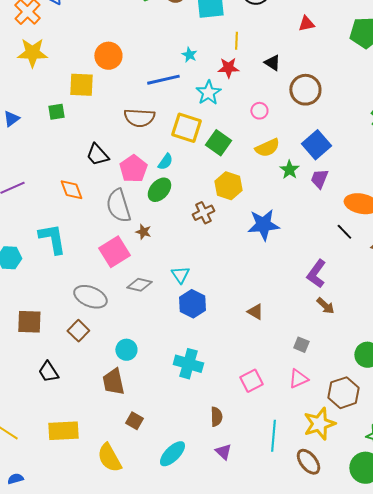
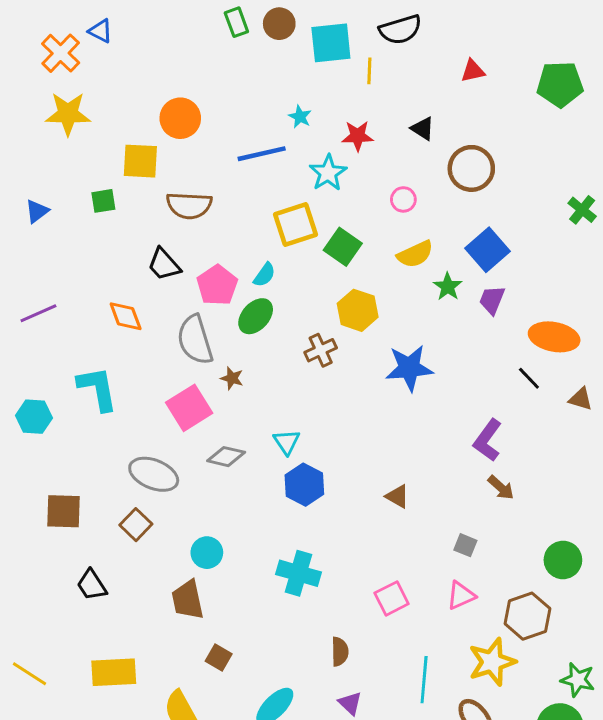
yellow line: (236, 41) -> (369, 71), moved
brown semicircle: (139, 118) -> (189, 205), moved
yellow square: (186, 128) -> (296, 225), turned -36

